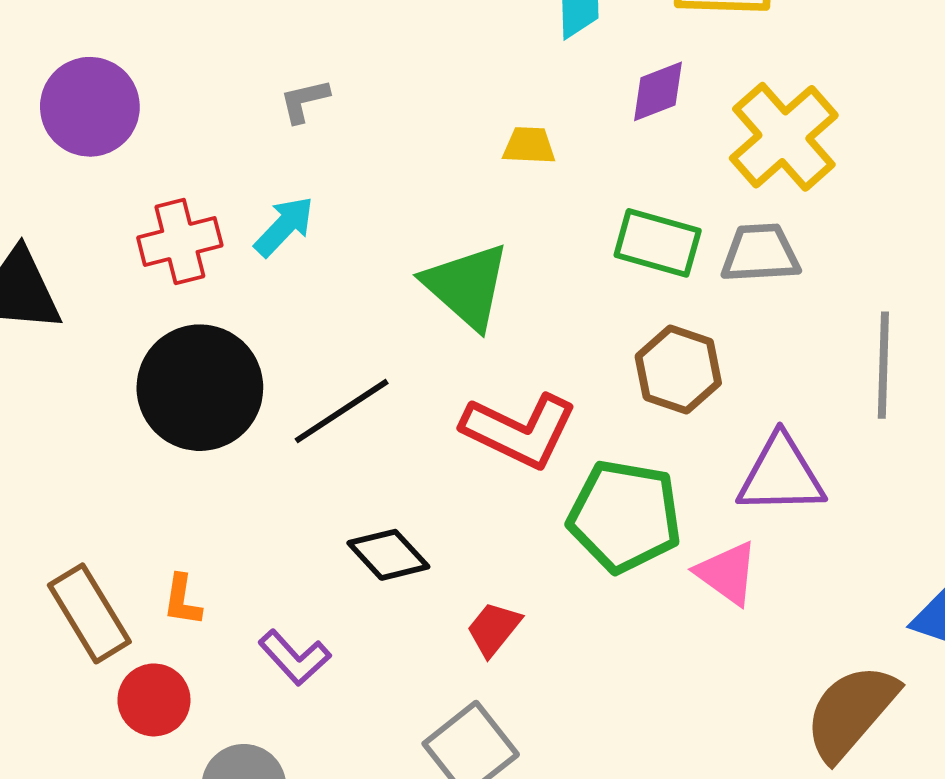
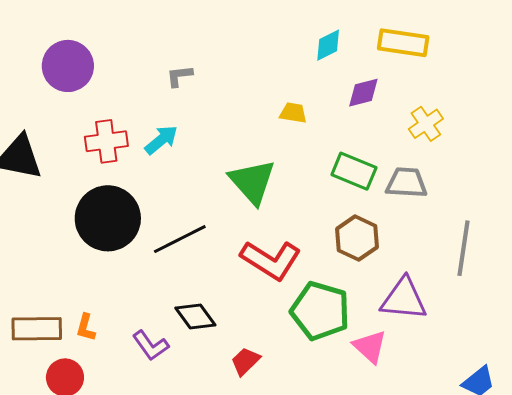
yellow cross: (784, 137) -> (426, 124), size x0.6
brown rectangle: (89, 613) -> (37, 329), turned -66
purple L-shape: (295, 658) -> (151, 346), moved

